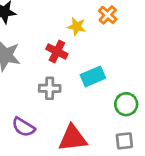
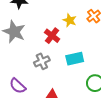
gray cross: (50, 88) -> (42, 61), turned -35

